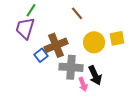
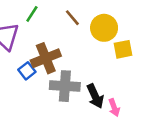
green line: (31, 10) -> (32, 14), moved
yellow circle: (94, 42) -> (104, 28), moved
pink arrow: (83, 84) -> (114, 108), moved

